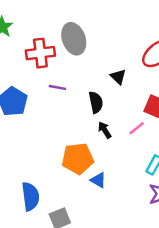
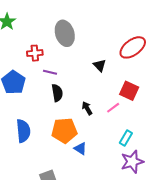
red cross: (40, 53) -> (35, 53), moved, size x0.7
black semicircle: (96, 102) -> (57, 93), moved
blue semicircle: (30, 196) -> (23, 131), moved

